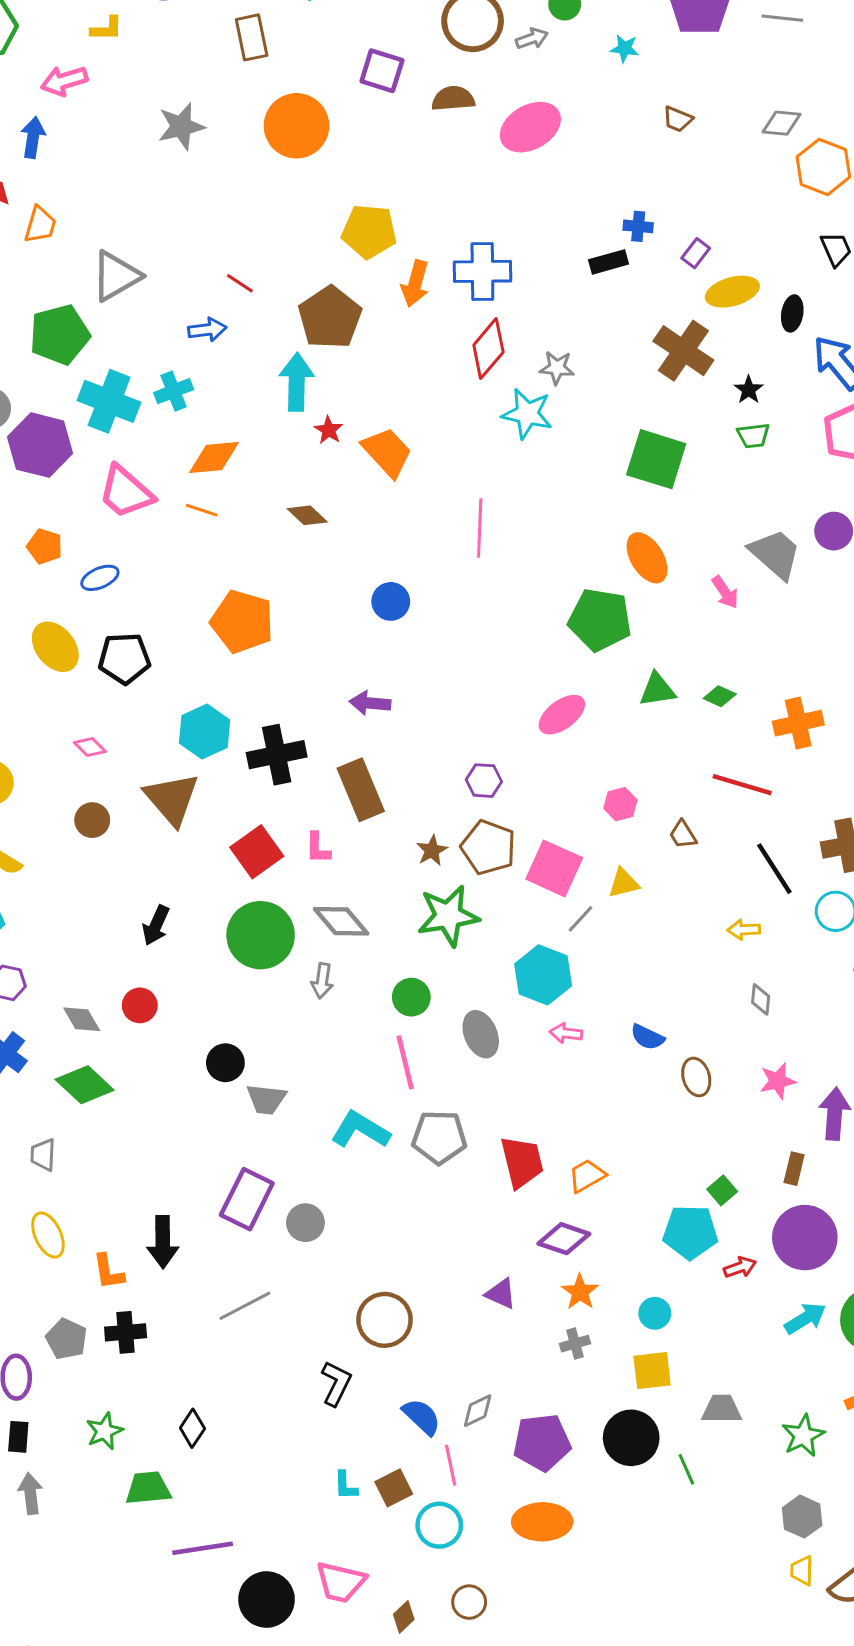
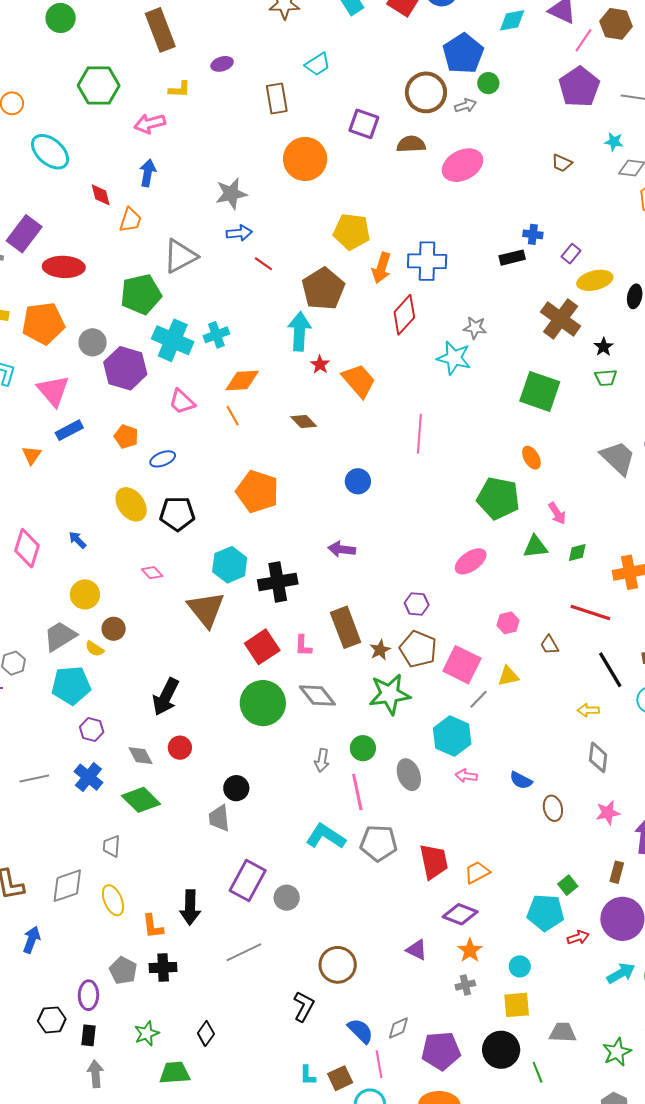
cyan star: (625, 48) -> (614, 142), moved
gray star: (181, 126) -> (231, 194), moved
blue arrow: (33, 137) -> (148, 173), moved
blue arrow: (207, 330) -> (239, 233), moved
red diamond: (488, 349) -> (404, 315), moved
pink trapezoid: (126, 492) -> (182, 402), size x0.7
orange line: (202, 510) -> (233, 416), turned 40
orange ellipse: (647, 558) -> (531, 458), size x0.7
pink arrow: (725, 592) -> (557, 513), moved
green diamond: (720, 696) -> (577, 553), turned -40
brown rectangle: (361, 790) -> (346, 627), moved
brown circle: (92, 820) -> (114, 629), moved
black arrow: (156, 925) -> (166, 697), moved, size x1.4
gray arrow: (322, 981) -> (322, 760), moved
gray diamond: (761, 999) -> (598, 757), size x1.4
gray trapezoid: (266, 1099) -> (219, 818), moved, turned 76

